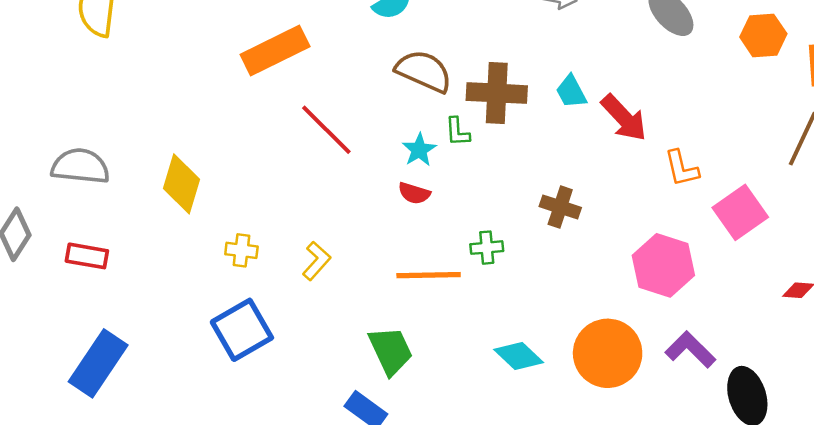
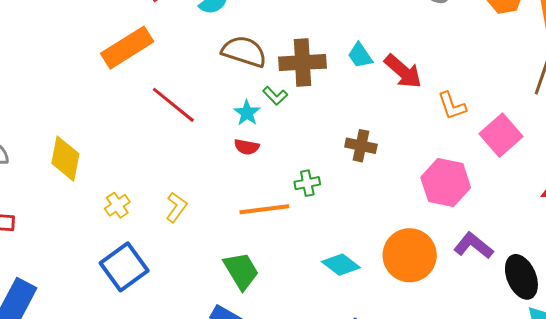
green L-shape: (457, 132) -> (275, 96), turned -35
yellow cross: (241, 250) -> (117, 205), turned -35

